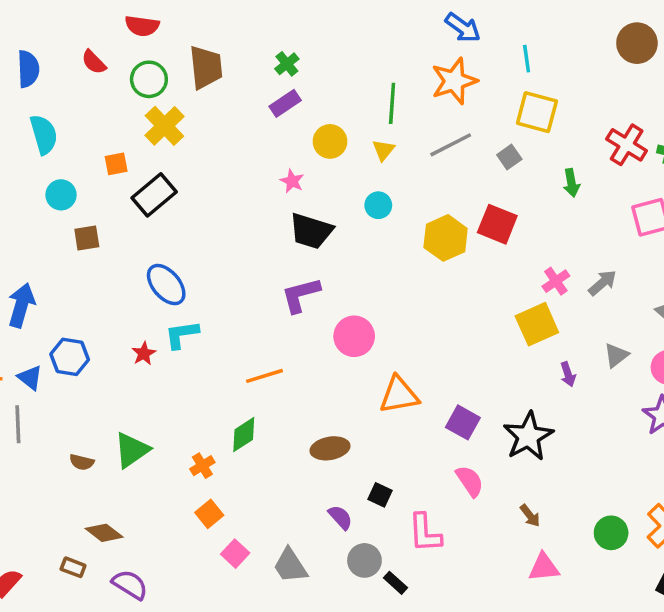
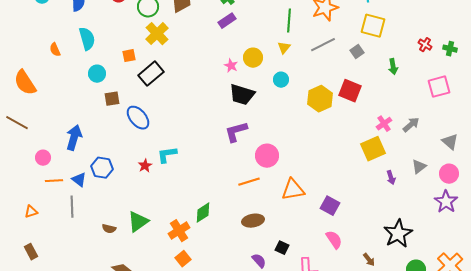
yellow circle: (330, 141) -> (253, 58), moved
red cross: (627, 145) -> (425, 45), size x0.6
blue ellipse: (166, 285) -> (138, 118), moved
orange line: (264, 376) -> (249, 182), moved
black star: (528, 436) -> (398, 234), moved
orange cross: (202, 466) -> (179, 231), size x1.5

